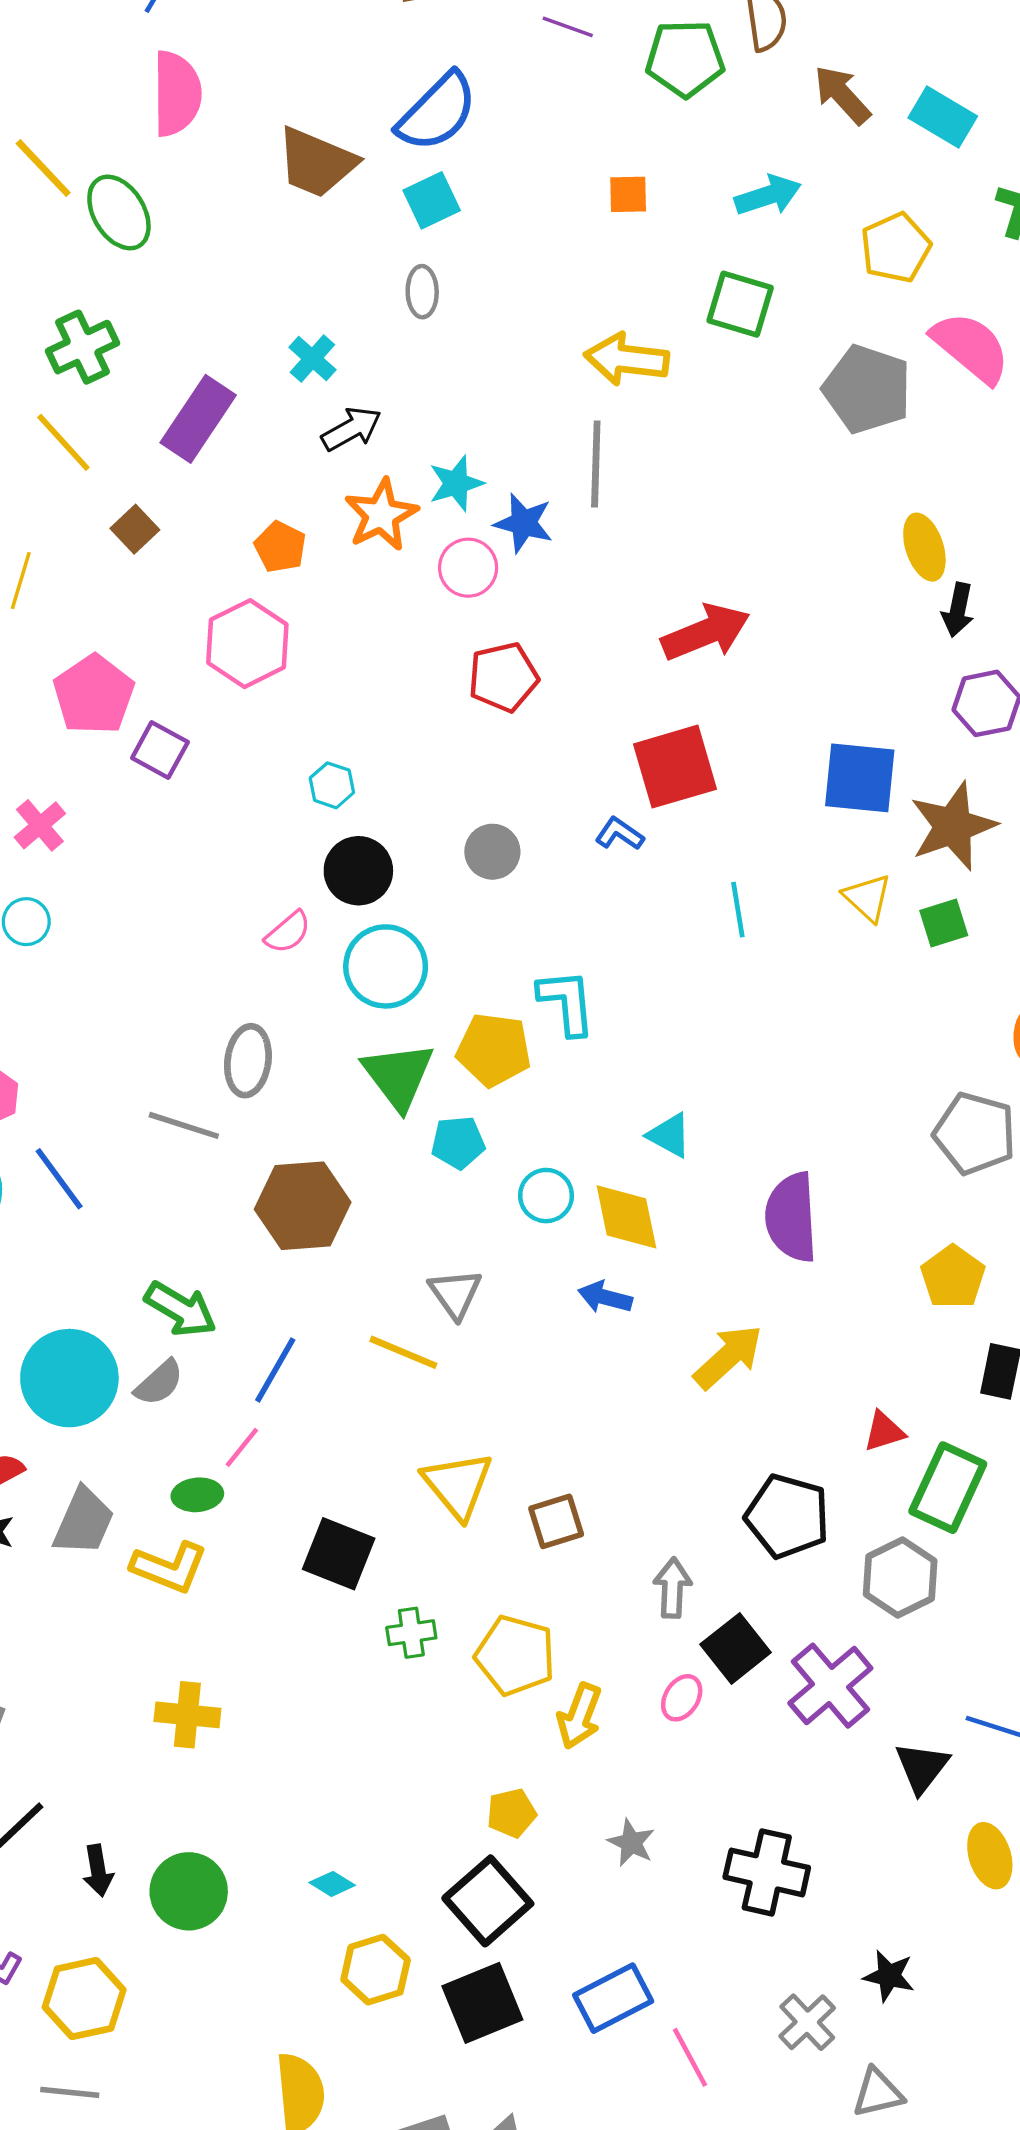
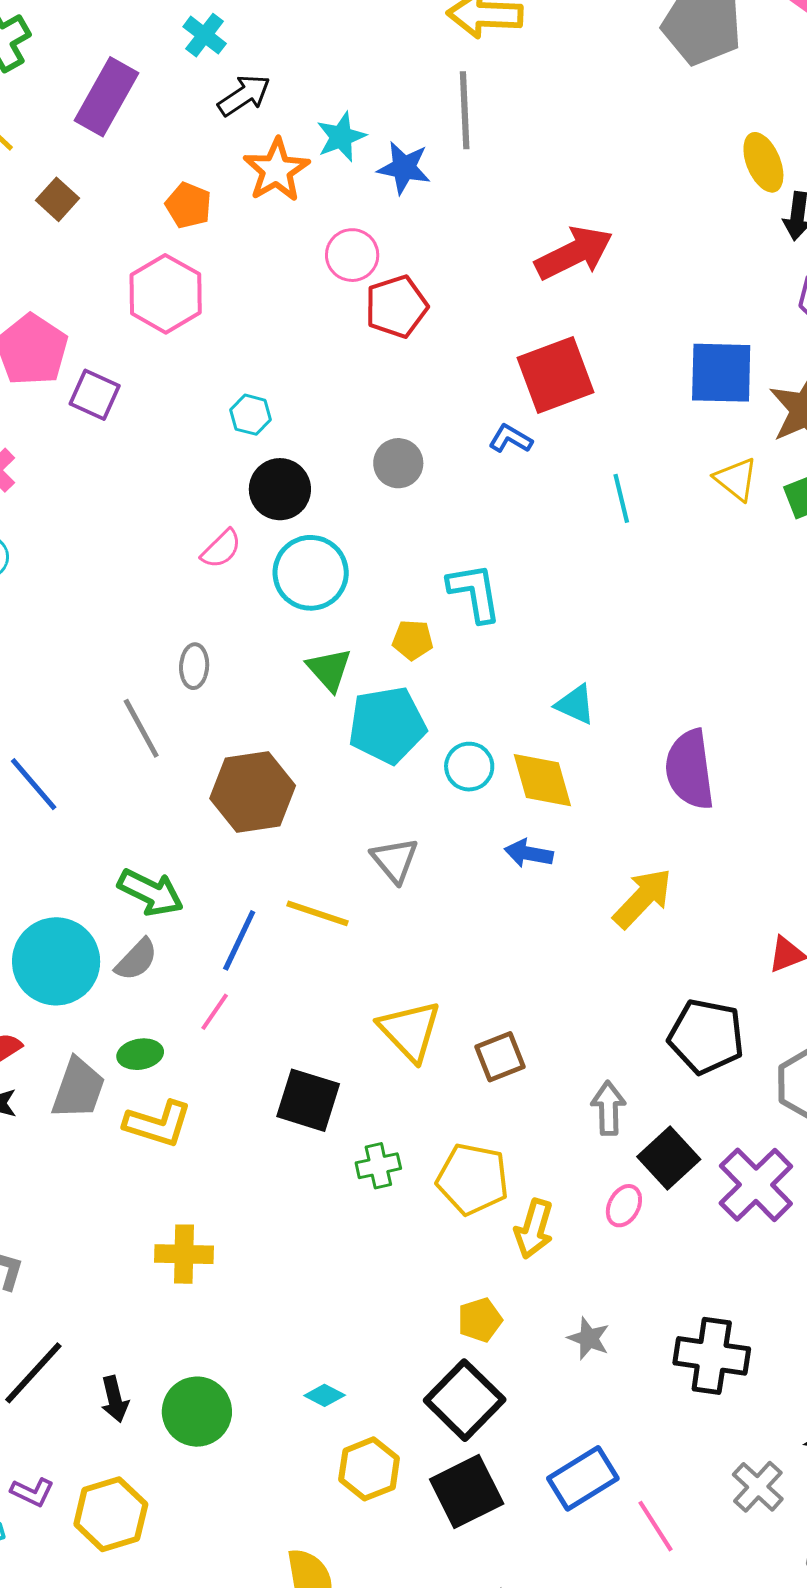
pink circle: (468, 568) -> (352, 255), moved
yellow pentagon: (494, 1050) -> (413, 640), size x0.6
gray ellipse: (248, 1061) -> (194, 666), size x0.7
green triangle: (398, 1076) -> (329, 670), size x0.7
gray line: (184, 1125) -> (141, 728), turned 48
cyan pentagon: (458, 1143) -> (387, 725), size x1.6
yellow line: (403, 1352) -> (318, 913), moved
green ellipse: (197, 1495) -> (140, 1054), moved

